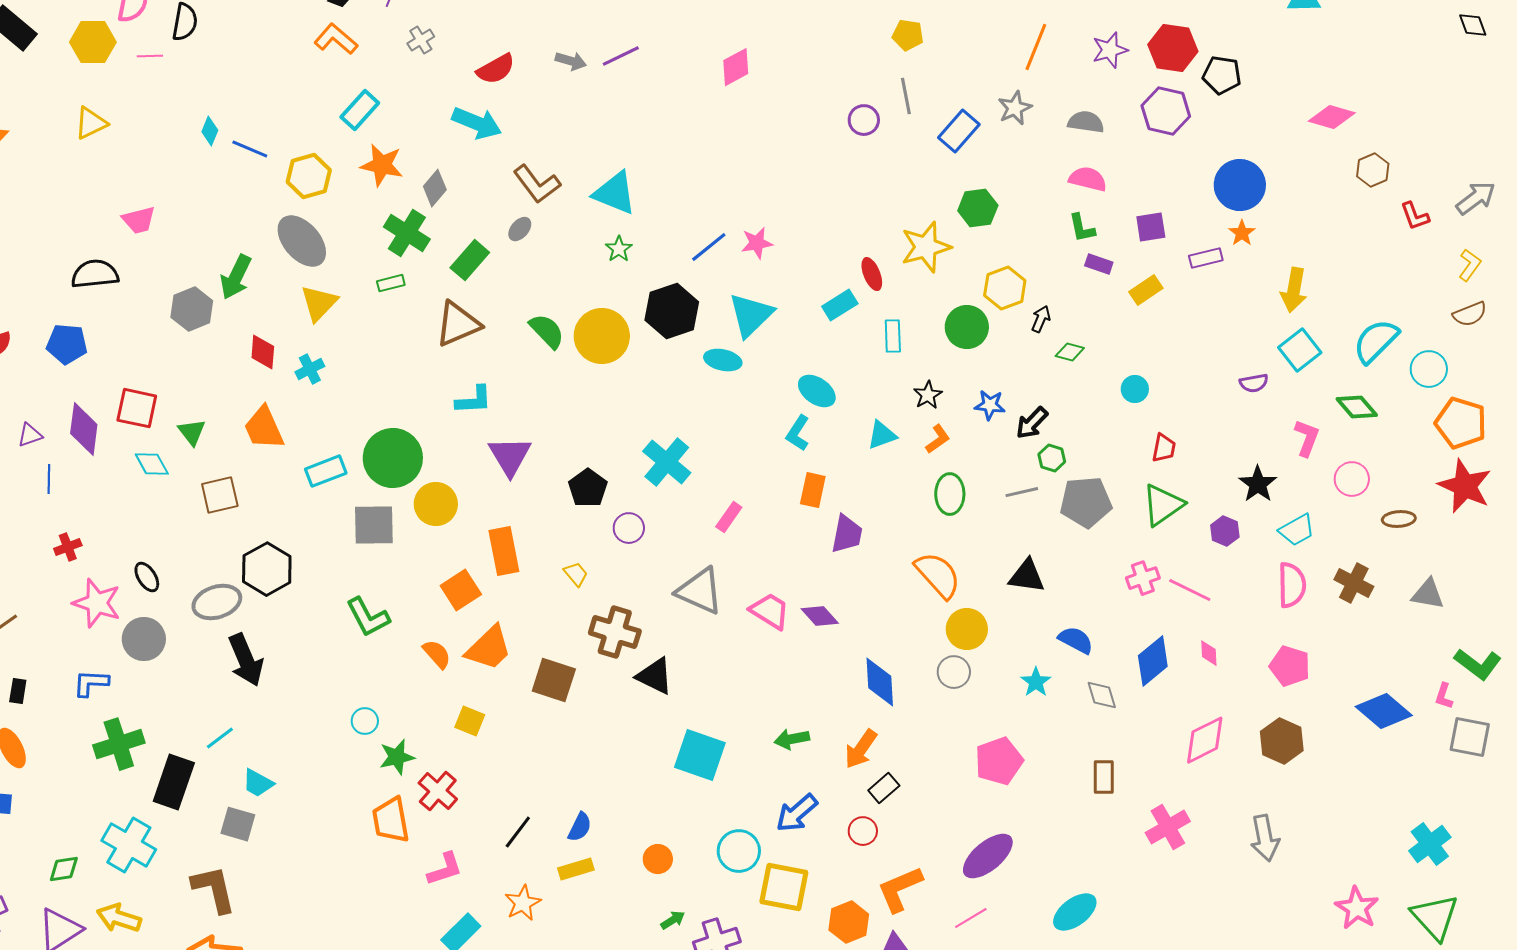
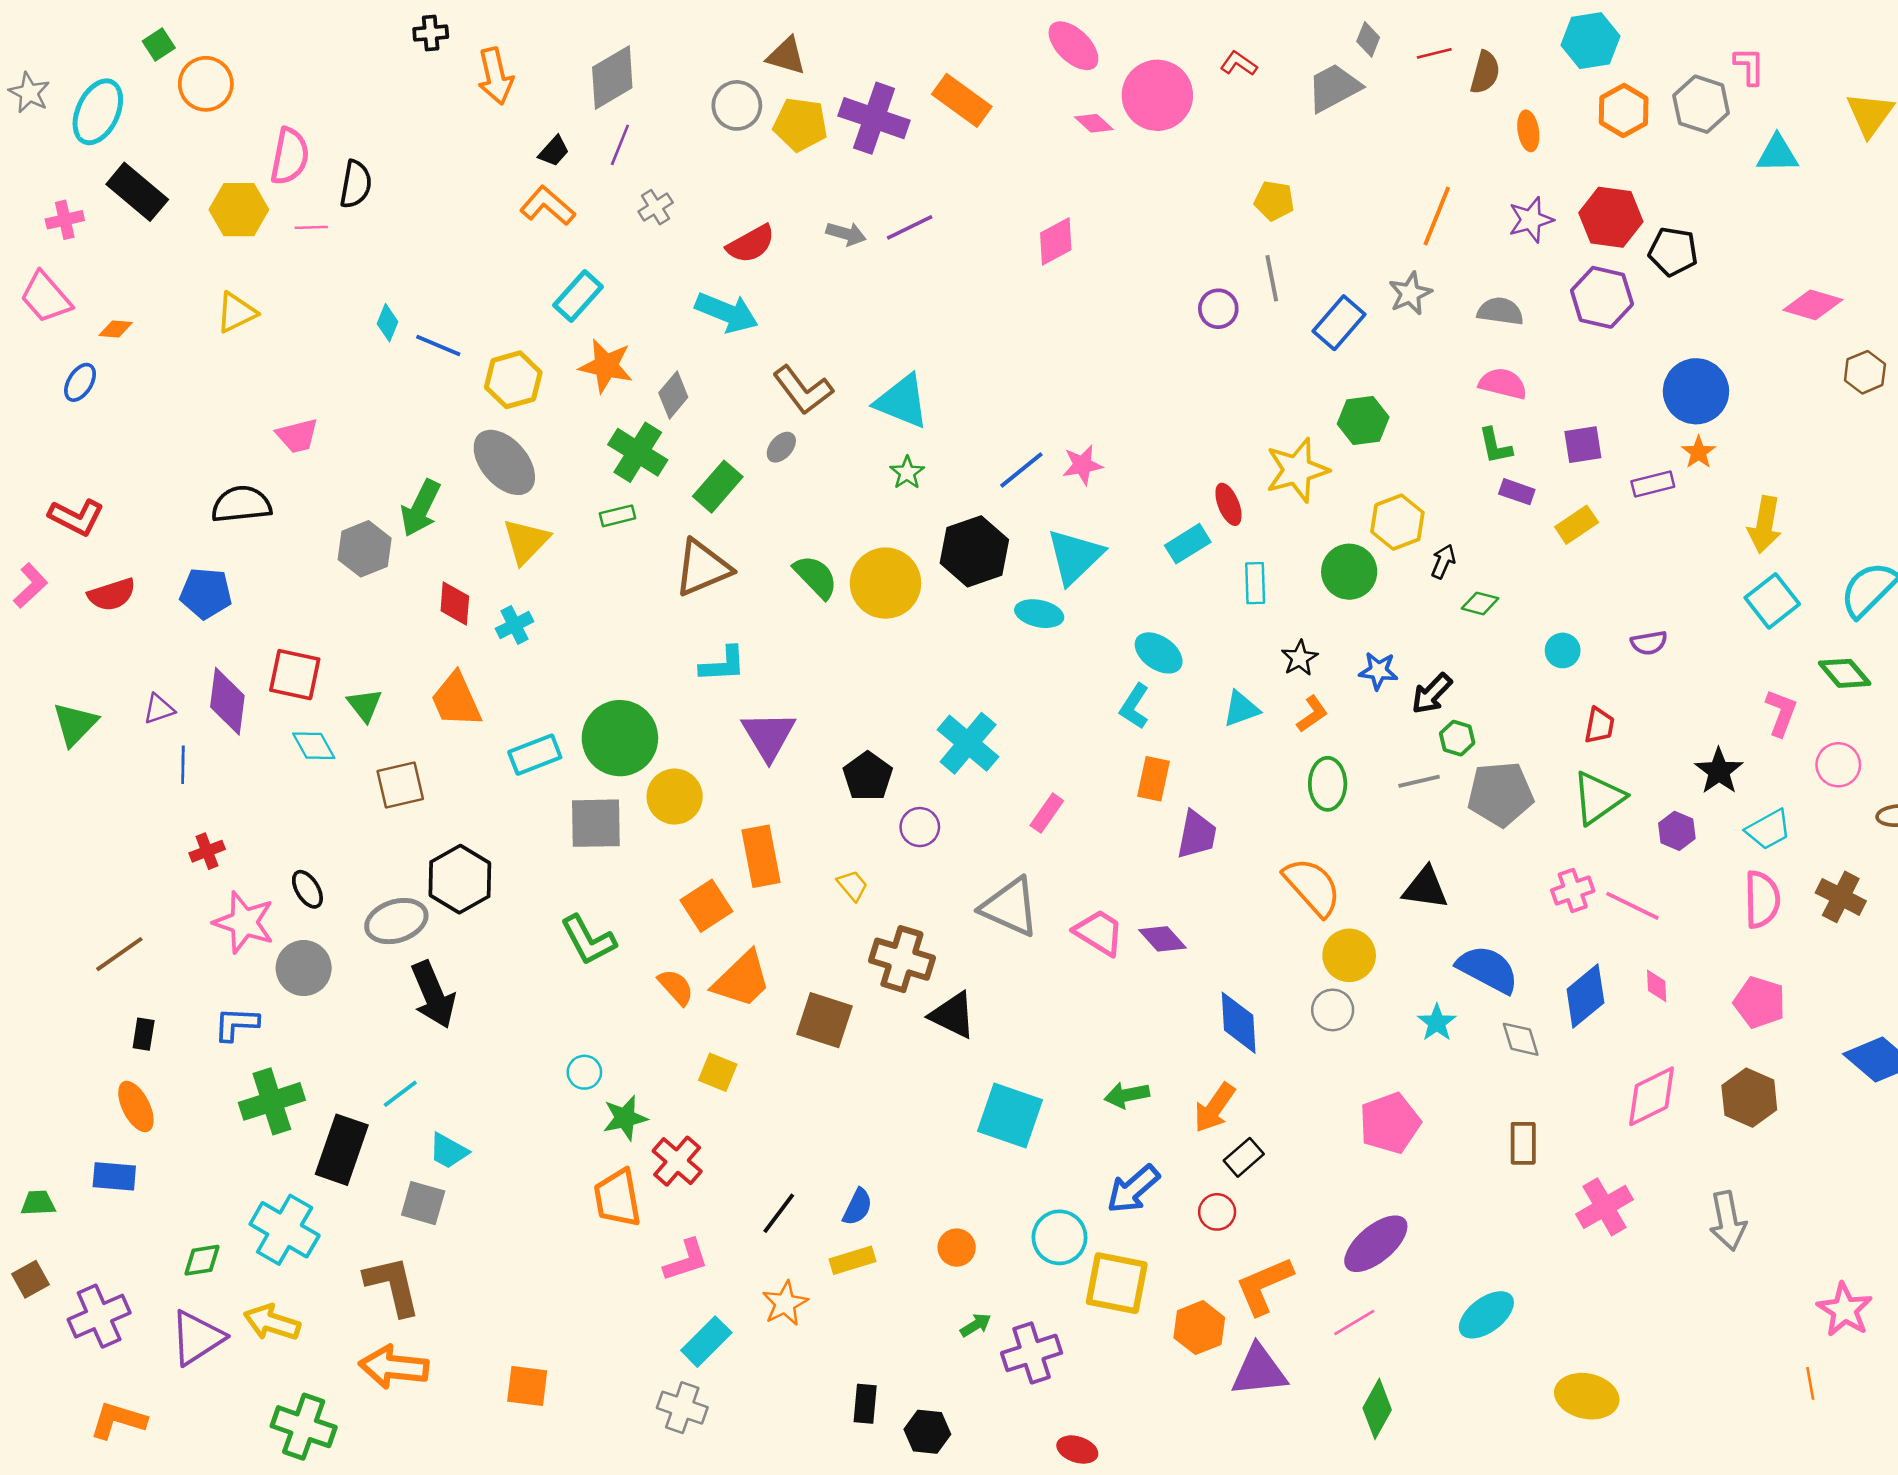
purple semicircle: (1254, 383) -> (1649, 643), moved
blue semicircle: (1076, 640) -> (1488, 969), size x1.4

